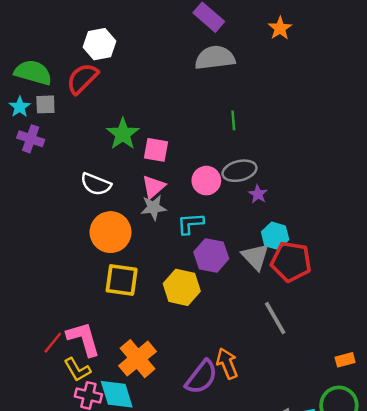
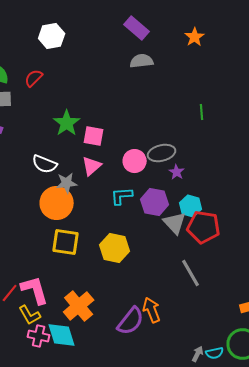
white hexagon: (99, 44) -> (52, 36), moved
gray semicircle: (215, 58) -> (142, 61), size x0.7
red semicircle: (82, 79) -> (34, 78), size x0.7
green line: (233, 120) -> (202, 112), moved
gray star: (154, 208) -> (67, 183), moved
purple hexagon: (211, 255) -> (155, 202), moved

